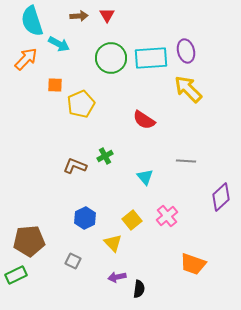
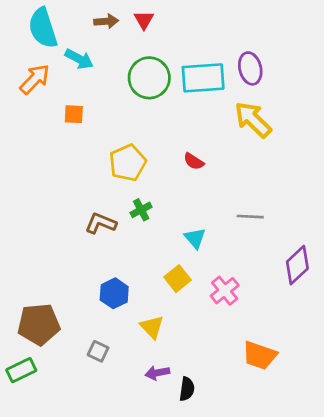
yellow pentagon: (81, 104) -> (128, 163), moved
red semicircle: (144, 120) -> (194, 161), size x0.7
yellow square: (132, 220) -> (177, 279), moved

